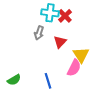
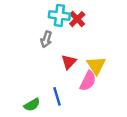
red triangle: (60, 42) -> (69, 62), moved
green semicircle: (14, 80) -> (32, 105), moved

